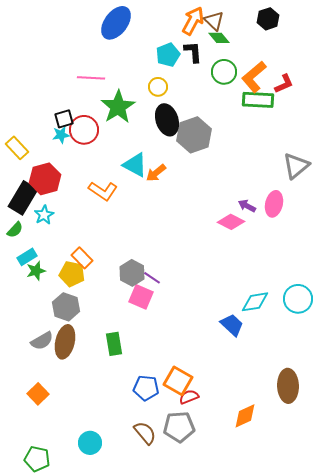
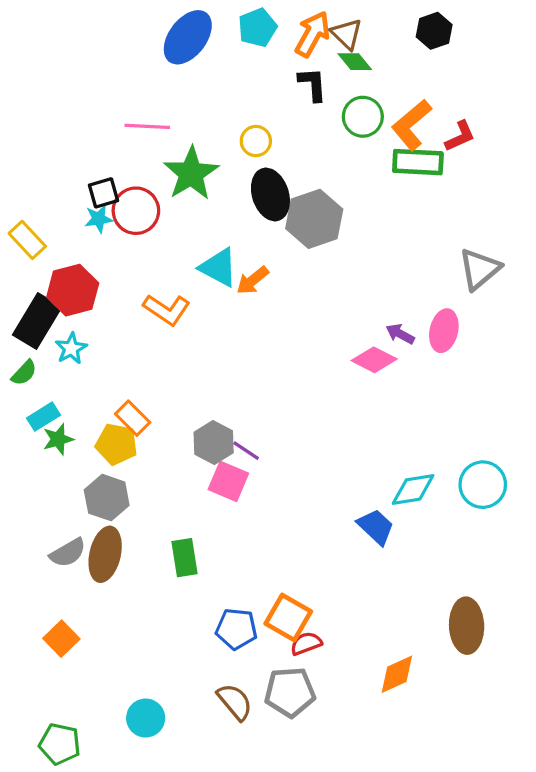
cyan pentagon: (168, 55) -> (257, 28), moved

